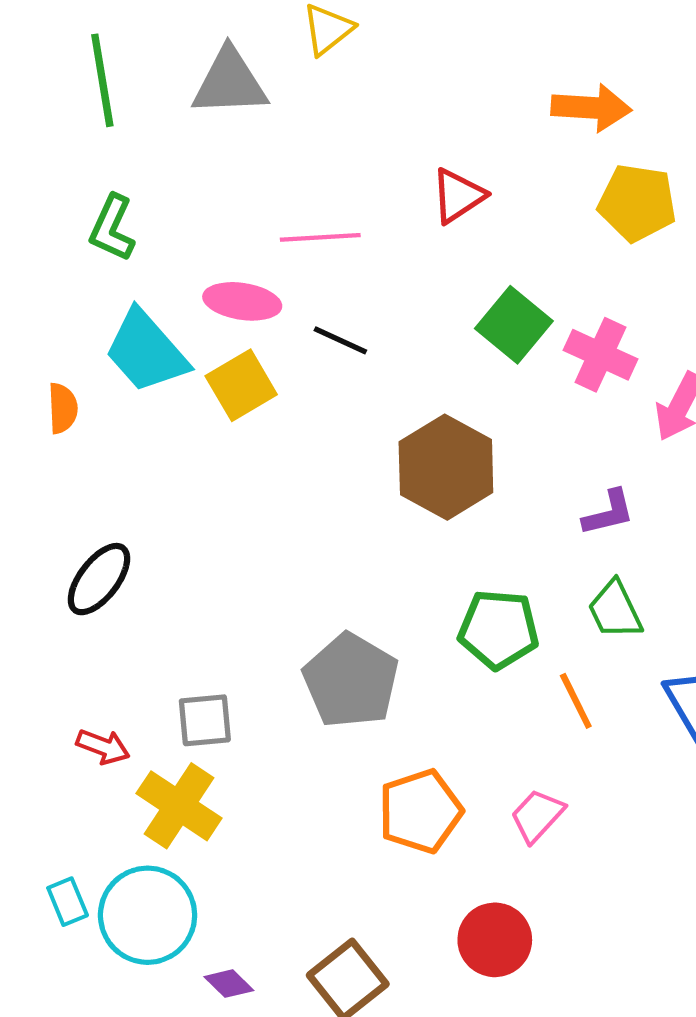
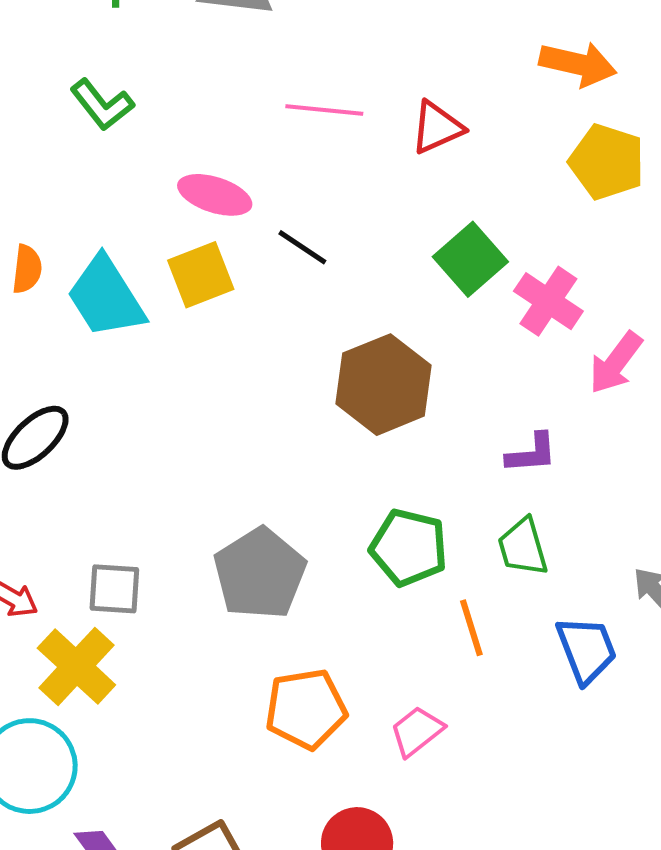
green L-shape: (112, 228) -> (102, 105), turned -72
pink line: (320, 237) -> (324, 110), moved
cyan trapezoid: (146, 351) -> (106, 297), moved

